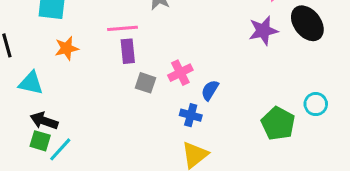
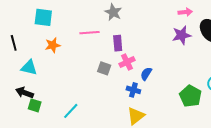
purple rectangle: (128, 51) -> (118, 43), moved
black arrow: (44, 121) -> (24, 93), moved
cyan line: (60, 149) -> (71, 111), moved

